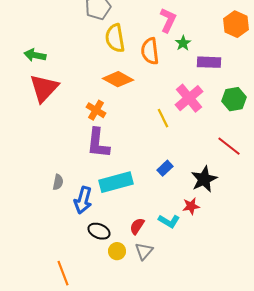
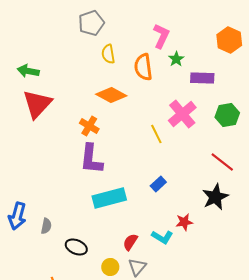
yellow semicircle: (115, 38) -> (108, 54), size x0.7
black star: (204, 179) -> (215, 197), moved
gray semicircle: (58, 182) -> (46, 226), moved
blue arrow: (83, 200) -> (17, 216), moved
black ellipse: (99, 231) -> (76, 247), moved

